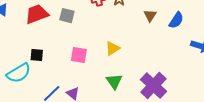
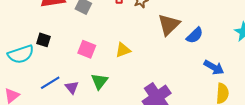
brown triangle: (150, 16) -> (169, 25), size x1.6
green triangle: (114, 81) -> (100, 81), moved

